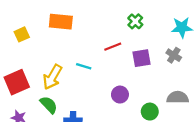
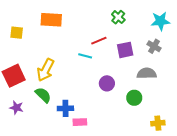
yellow square: (22, 34) -> (17, 33), turned 32
cyan line: (84, 66) -> (85, 56), moved
gray semicircle: (178, 97) -> (147, 73), moved

